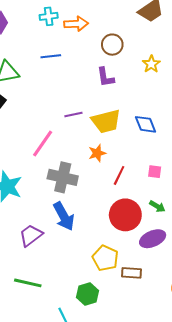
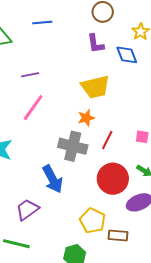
purple line: (73, 115) -> (30, 75), moved
blue diamond: (145, 124) -> (127, 55), moved
gray cross: (63, 177) -> (73, 146), moved
purple trapezoid: (31, 235) -> (27, 210), moved

